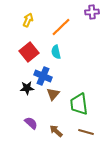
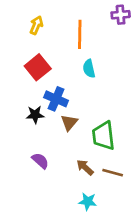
orange line: (61, 27) -> (80, 34), turned -45
cyan semicircle: (56, 52) -> (89, 69), moved
brown arrow: (56, 131) -> (85, 167), moved

